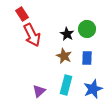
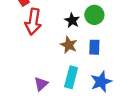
red arrow: (32, 35) -> (33, 22), turned 35

